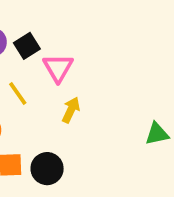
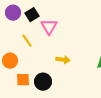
yellow arrow: (71, 110) -> (63, 60), moved, turned 72

